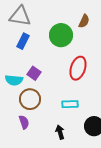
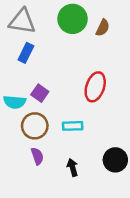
green circle: (61, 35) -> (73, 19), moved
cyan rectangle: (70, 104) -> (73, 126), moved
purple semicircle: (24, 122) -> (37, 156), moved

